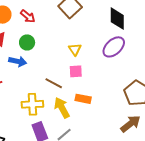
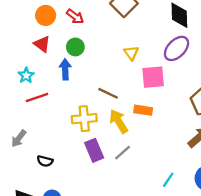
blue arrow: (18, 61) -> (65, 69), turned -102
pink square: (76, 71) -> (153, 77), moved, size x1.5

